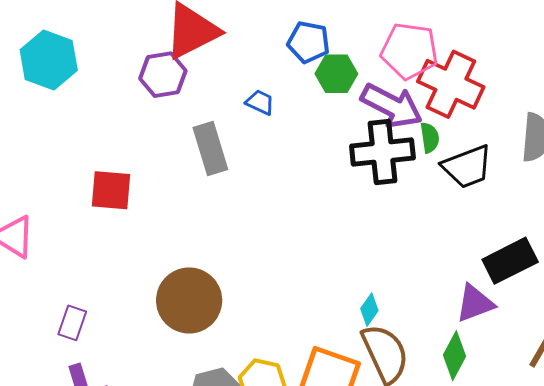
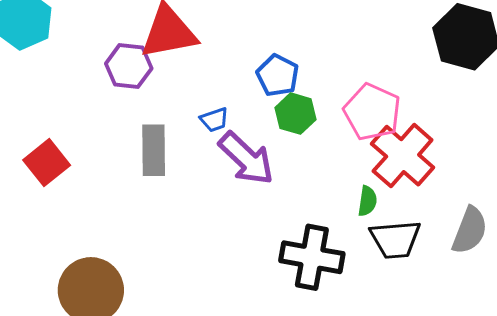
blue trapezoid: (260, 102) -> (214, 120), turned 120
purple arrow: (392, 106) -> (246, 158), moved
black cross: (382, 152) -> (312, 257), moved
red square: (111, 190) -> (47, 163), turned 30

